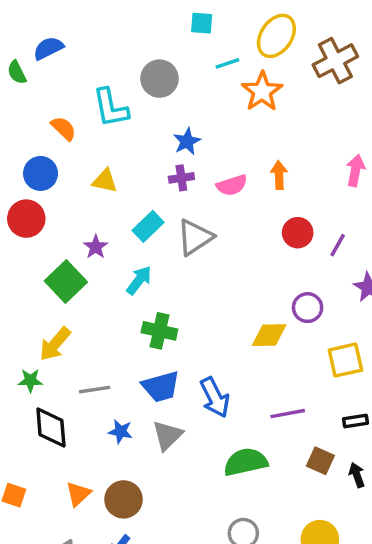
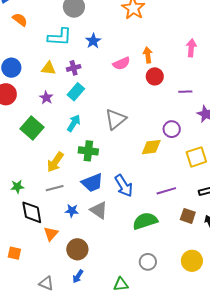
cyan L-shape: (111, 108) -> (60, 37), moved, turned -70
orange semicircle: (63, 128) -> (20, 20), moved
purple cross: (181, 178) -> (74, 68), moved
red circle: (298, 233) -> (155, 76), moved
gray triangle: (195, 237) -> (116, 119), moved
purple line: (338, 245) -> (185, 92), turned 64
purple star: (96, 247) -> (46, 98), moved
yellow arrow: (55, 344) -> (55, 162), moved
gray triangle: (167, 435) -> (99, 210), turned -36
orange triangle: (78, 494) -> (51, 234), moved

